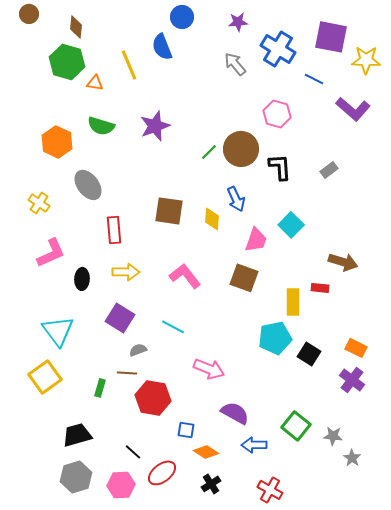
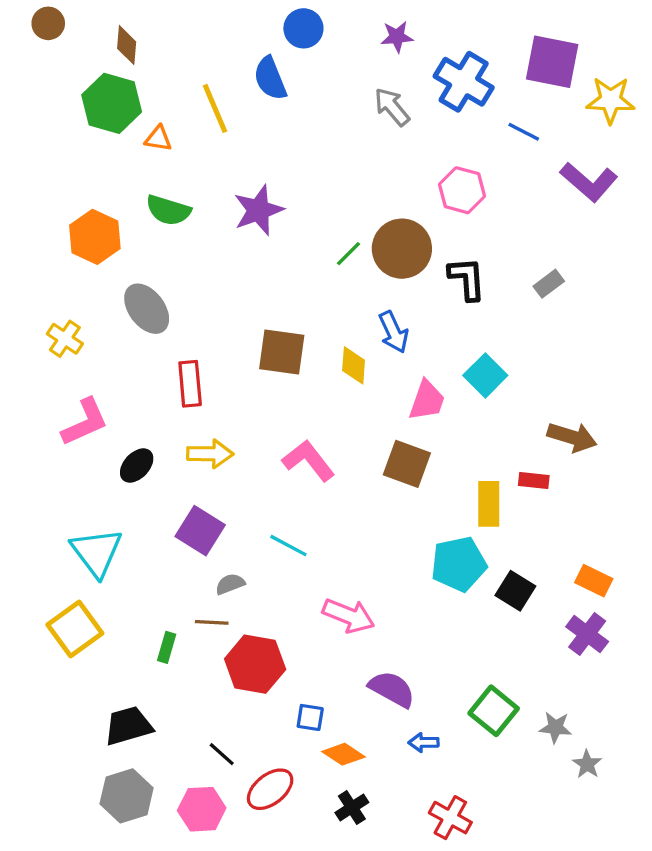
black ellipse: (82, 279) -> (137, 466), turned 40
blue arrow: (254, 445) -> (424, 742), size x0.7

